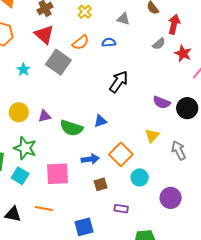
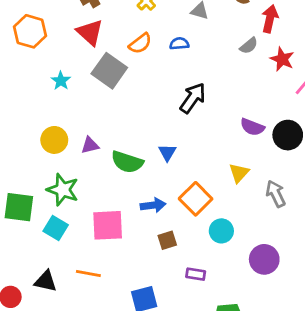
blue triangle: (100, 121) -> (167, 152), turned -40

